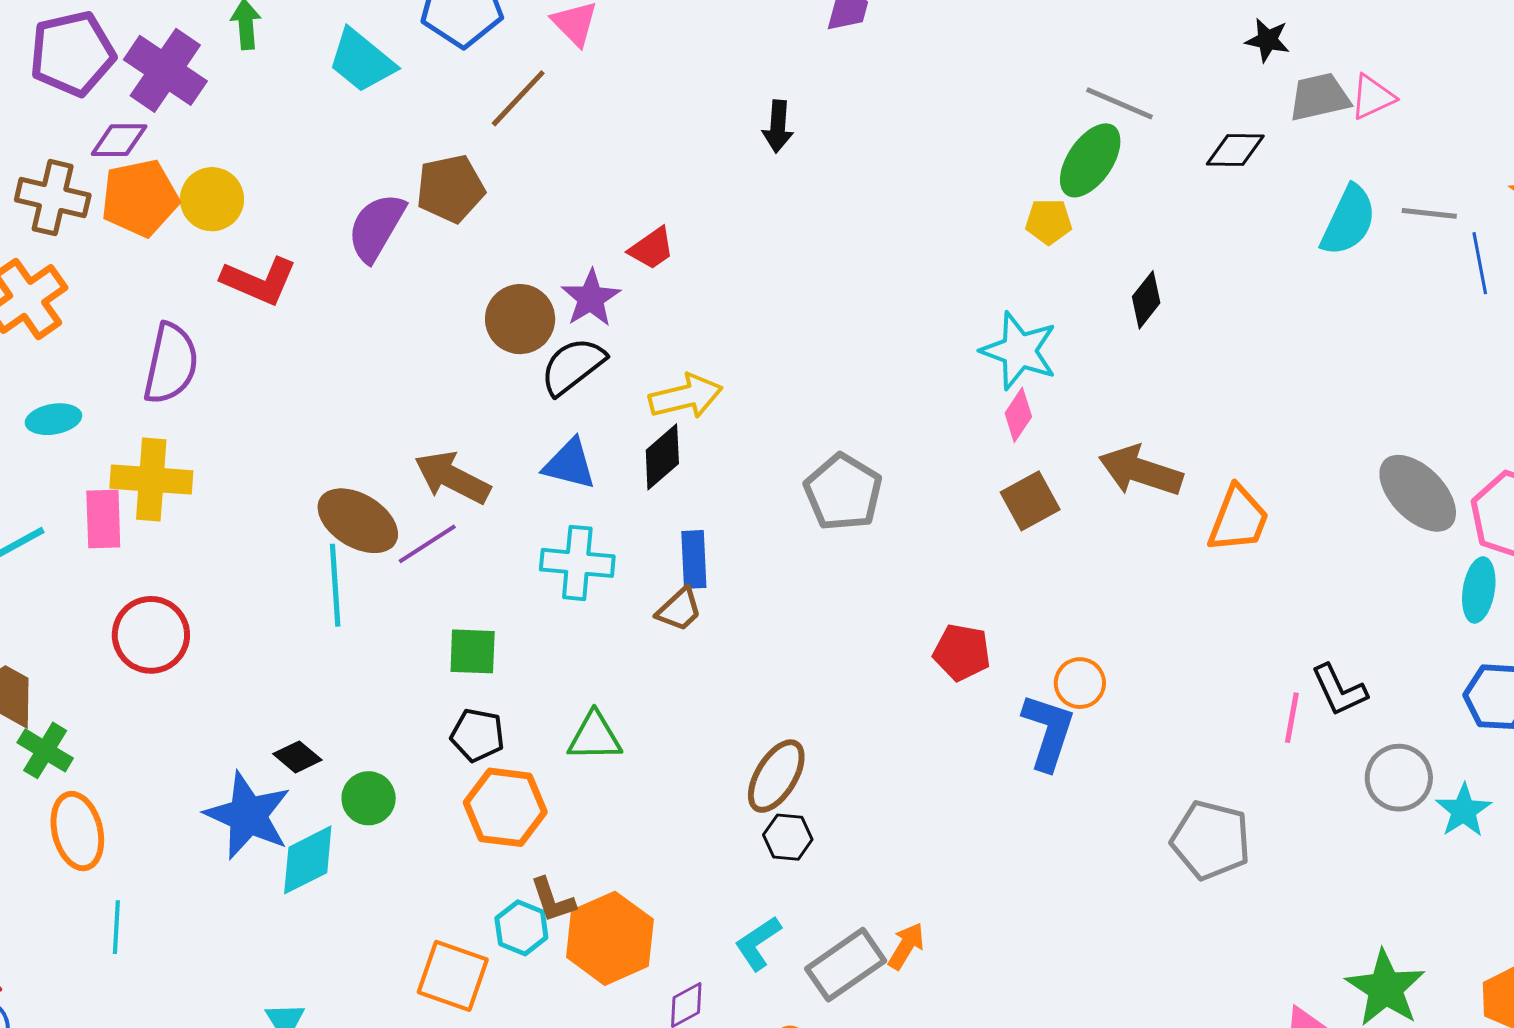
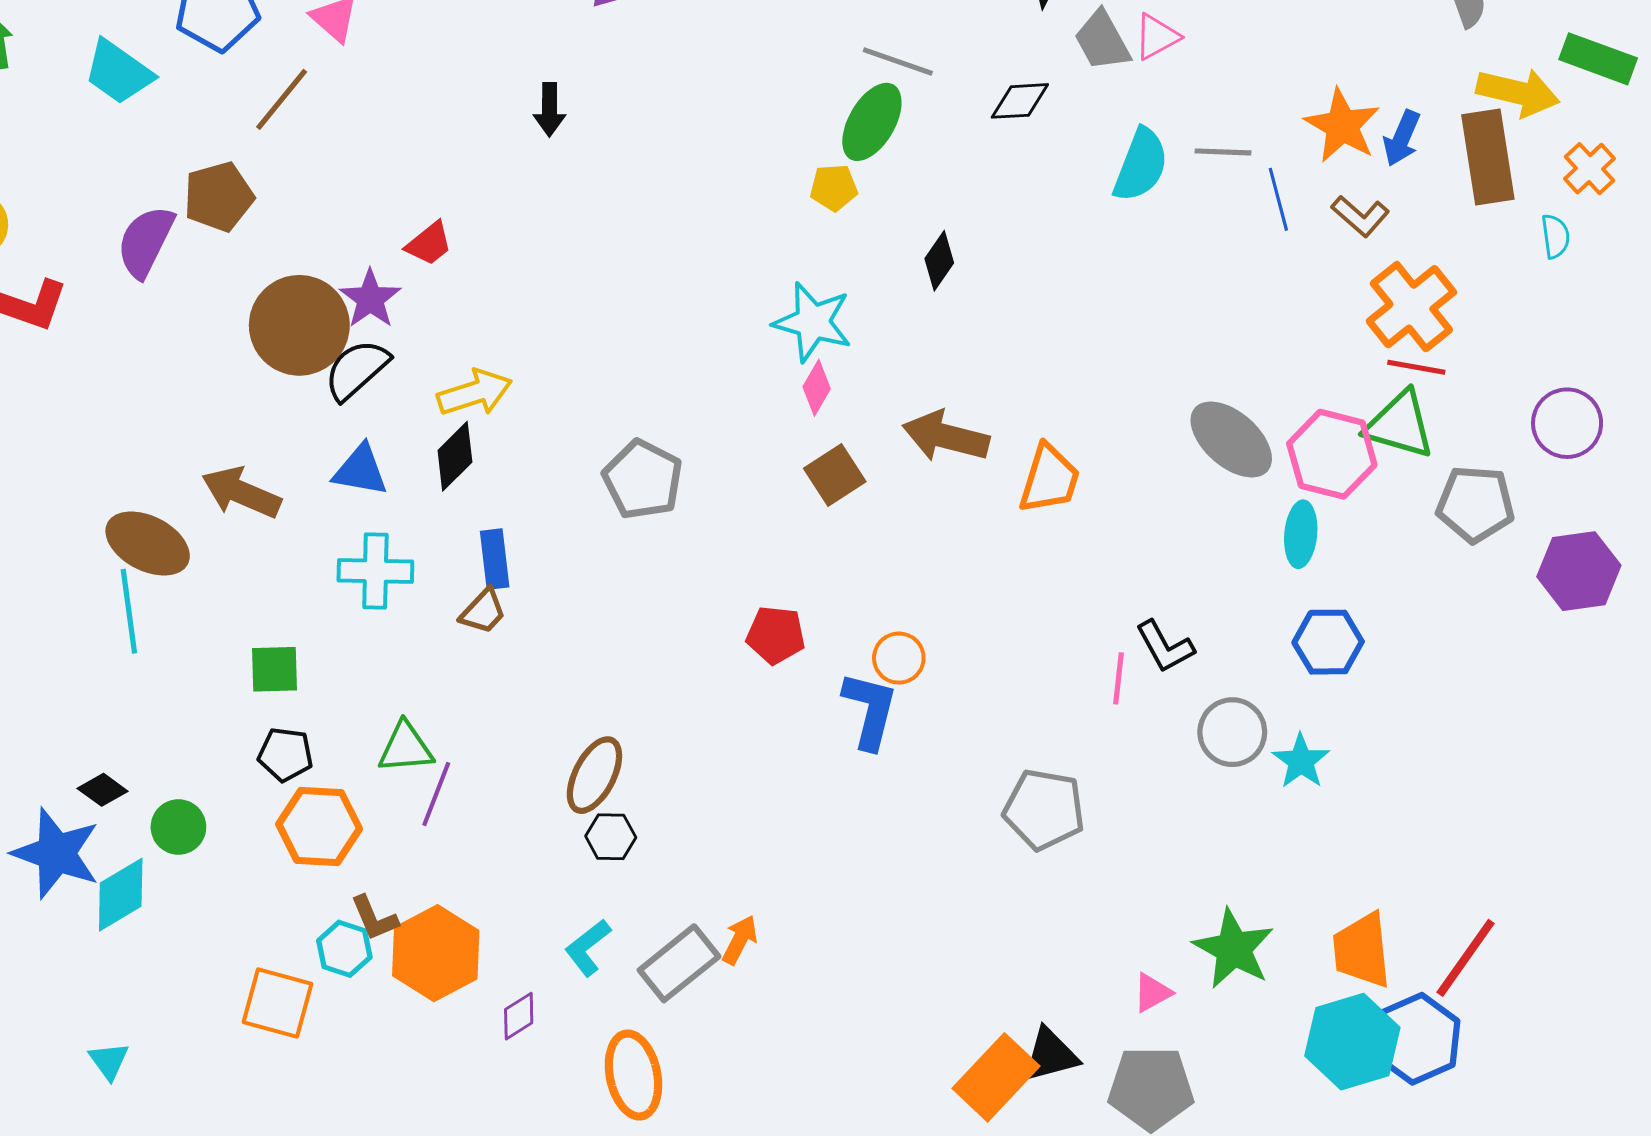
gray trapezoid: (1319, 97) -> (1102, 41), turned -102
brown circle: (520, 319) -> (299, 325), size x1.4
purple line: (427, 544) -> (436, 794), moved, turned -32

